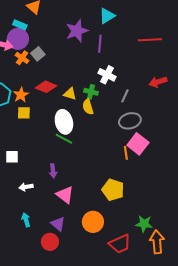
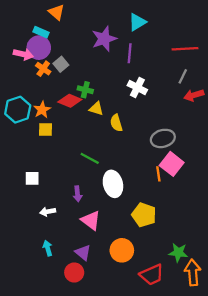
green cross: (91, 92) -> (85, 90), moved
gray line: (125, 96) -> (183, 76), moved
white ellipse: (64, 122) -> (113, 184), moved

